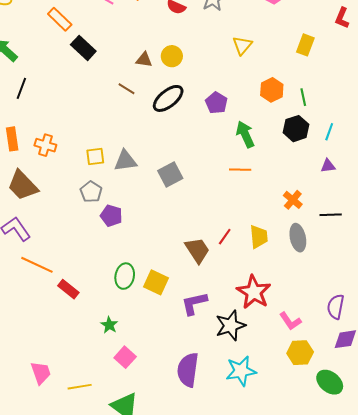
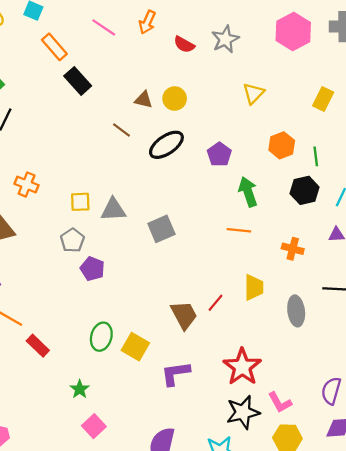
orange cross: (293, 200) -> (293, 249), moved, turned -30
yellow trapezoid: (259, 237) -> (254, 287), moved
black star: (230, 325) -> (243, 412), moved

